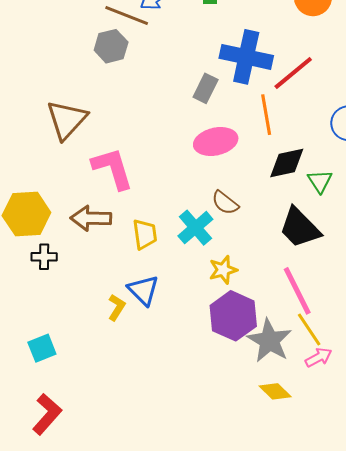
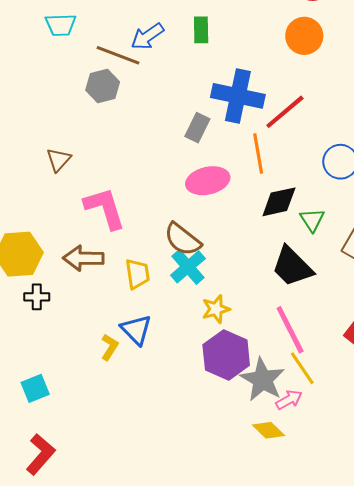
brown triangle: (67, 120) -> (59, 160), size x0.6
brown semicircle: (225, 203) -> (183, 239), moved, size x1.4
pink arrow: (319, 357) -> (289, 400), moved

